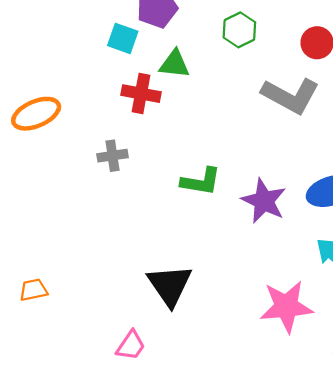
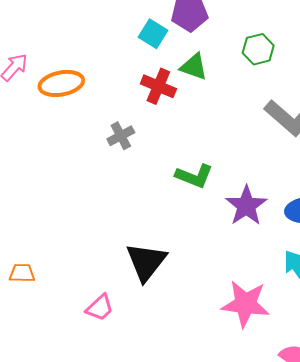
gray cross: (112, 156) -> (121, 136), turned -32
orange trapezoid: (33, 290) -> (22, 273), moved

